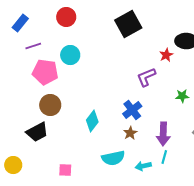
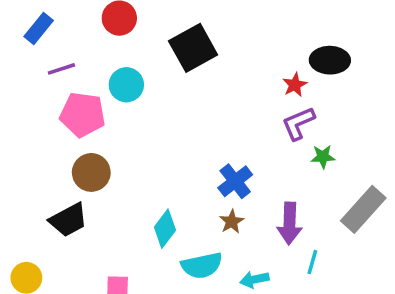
black square: (128, 24) -> (193, 48), moved
purple L-shape: (146, 77) -> (298, 123), moved
cyan diamond: (92, 121) -> (165, 229), moved
cyan line: (164, 157) -> (312, 262), moved

